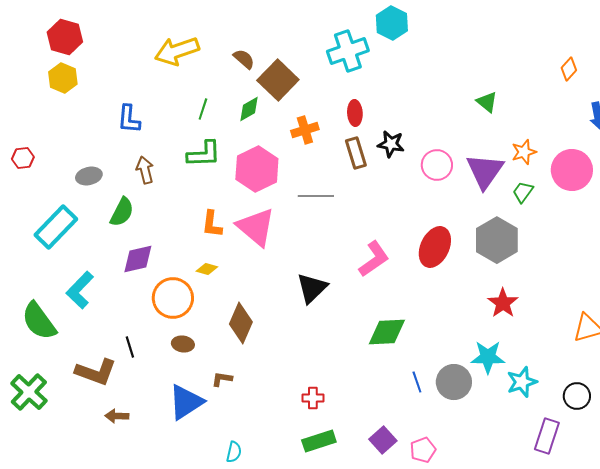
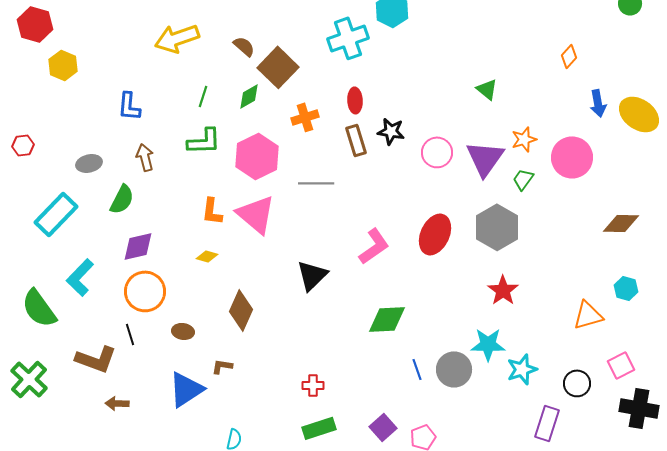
red hexagon: (65, 37) -> (35, 24), moved
orange circle: (173, 298) -> (145, 291), moved

